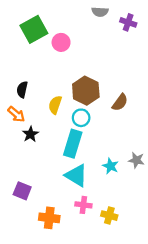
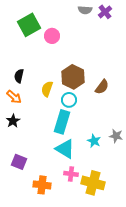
purple cross: (128, 22) -> (105, 12), moved, turned 32
black star: (30, 134) -> (13, 121), moved
yellow cross: (109, 216) -> (93, 183), size x1.6

